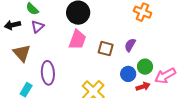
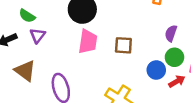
purple semicircle: (130, 45) -> (171, 33), moved

